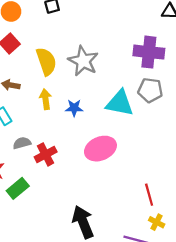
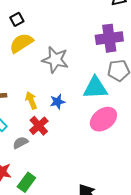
yellow semicircle: (46, 61) -> (21, 43), moved, turned -90
pink ellipse: (100, 149) -> (103, 119), moved
red cross: (46, 154) -> (39, 126), moved

